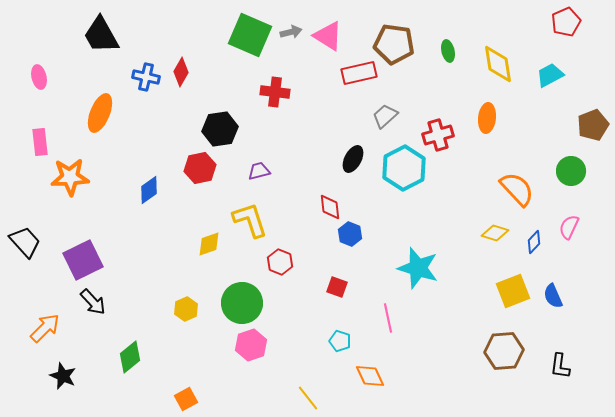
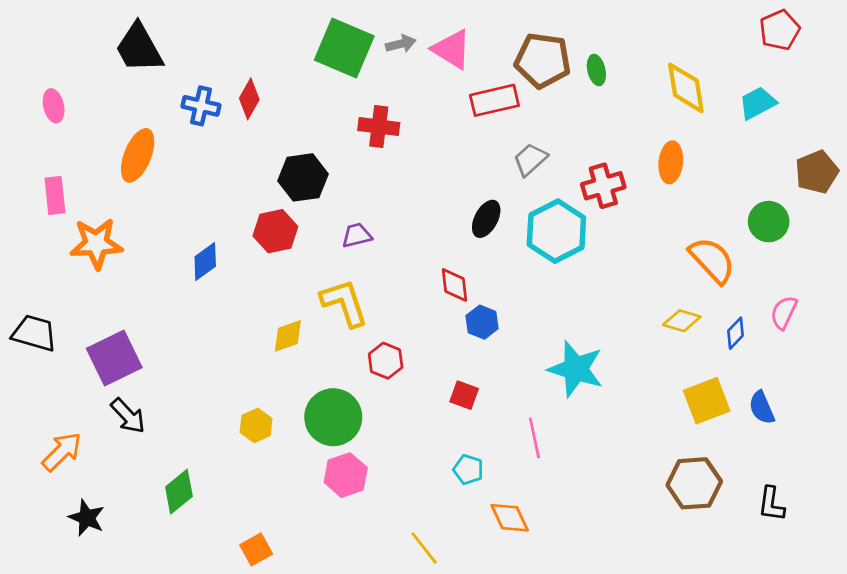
green ellipse: (448, 51) -> (596, 70), moved
green circle: (571, 171) -> (769, 222), moved
black trapezoid: (25, 242) -> (34, 333), turned -32

